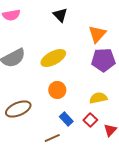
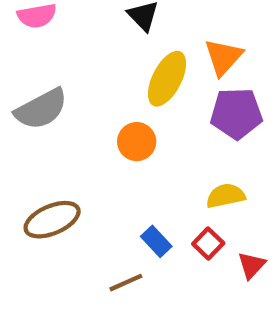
yellow ellipse: (53, 58) -> (167, 79), moved, turned -35
orange circle: (57, 90) -> (137, 142), moved

